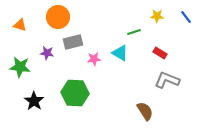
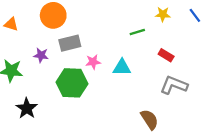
cyan triangle: (120, 53) -> (122, 67), moved, turned -30
green hexagon: (75, 93) -> (72, 83), moved

